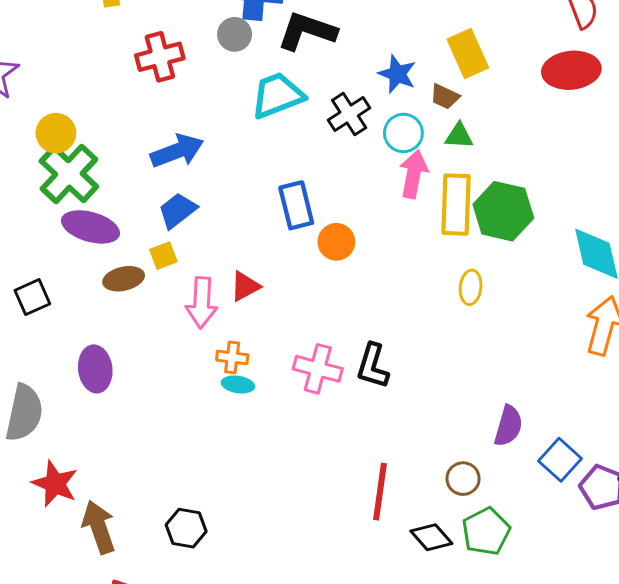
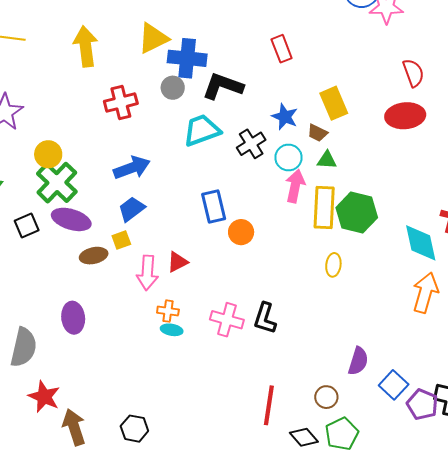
black square: (32, 297) -> (27, 226), moved

